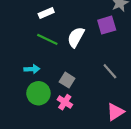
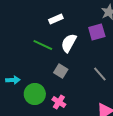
white rectangle: (46, 13) -> (56, 19), moved
cyan arrow: (32, 69) -> (13, 80), moved
gray square: (67, 80) -> (61, 71), moved

